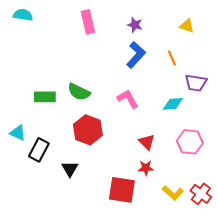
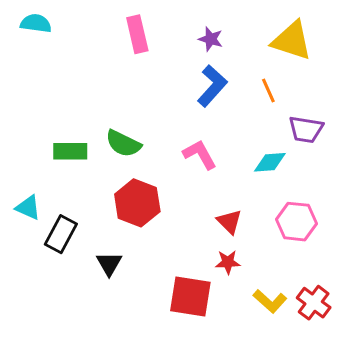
yellow triangle: (187, 26) -> (292, 41), size x1.8

